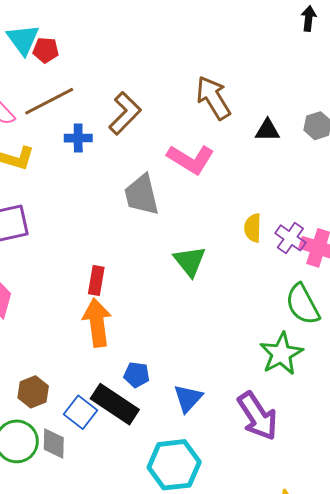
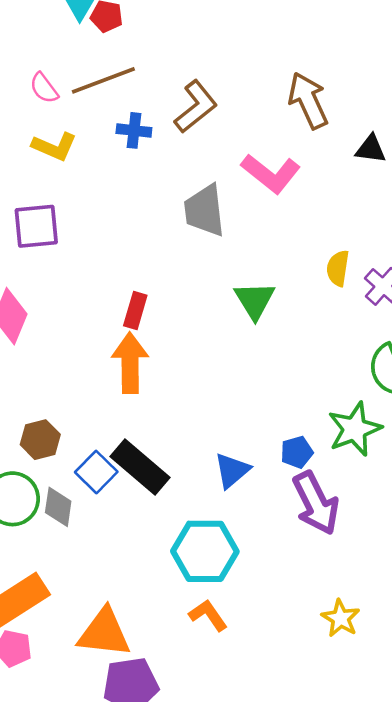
blue pentagon: (137, 375) -> (297, 452), moved, turned -30

